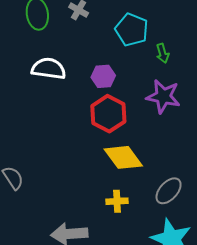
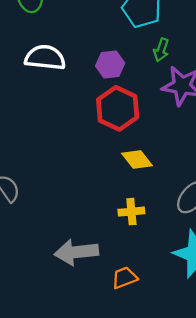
green arrow: (163, 53) -> (161, 50), moved, turned 36
yellow diamond: (123, 157) -> (137, 160), size x0.7

